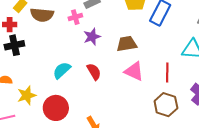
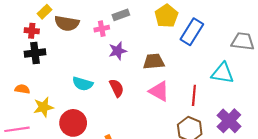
cyan semicircle: (62, 70) -> (83, 84), turned -126

